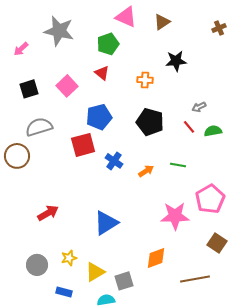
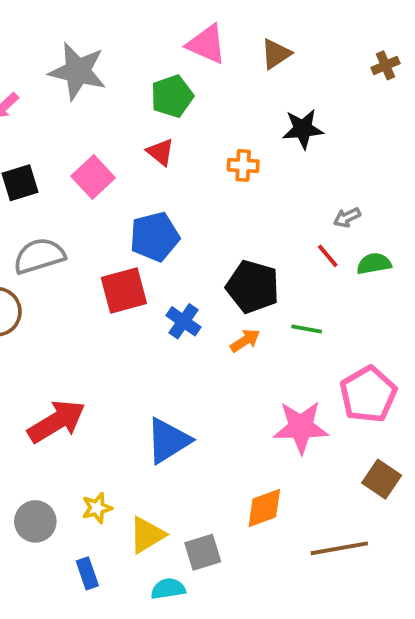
black pentagon: (150, 122) -> (253, 287), moved
red arrow: (48, 213) -> (57, 421), size x1.4
blue rectangle: (64, 292) -> (87, 573), turned 56

